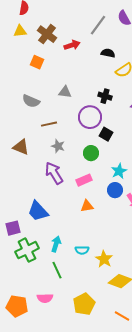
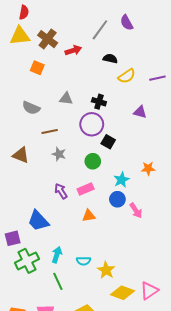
yellow triangle: (20, 31) -> (20, 36), size x1.5
black cross: (105, 96) -> (99, 102), moved
purple arrow: (54, 173) -> (61, 191), moved, size x0.7

